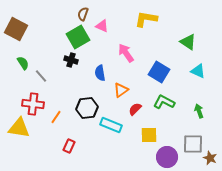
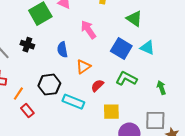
green triangle: (188, 42) -> (134, 19), moved
black cross: (71, 60) -> (27, 45), moved
cyan triangle: (198, 71) -> (147, 48), moved
red rectangle: (69, 146) -> (27, 111), moved, turned -64

